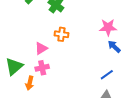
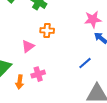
pink cross: (42, 68) -> (38, 74), moved
blue line: (107, 75) -> (85, 63), moved

